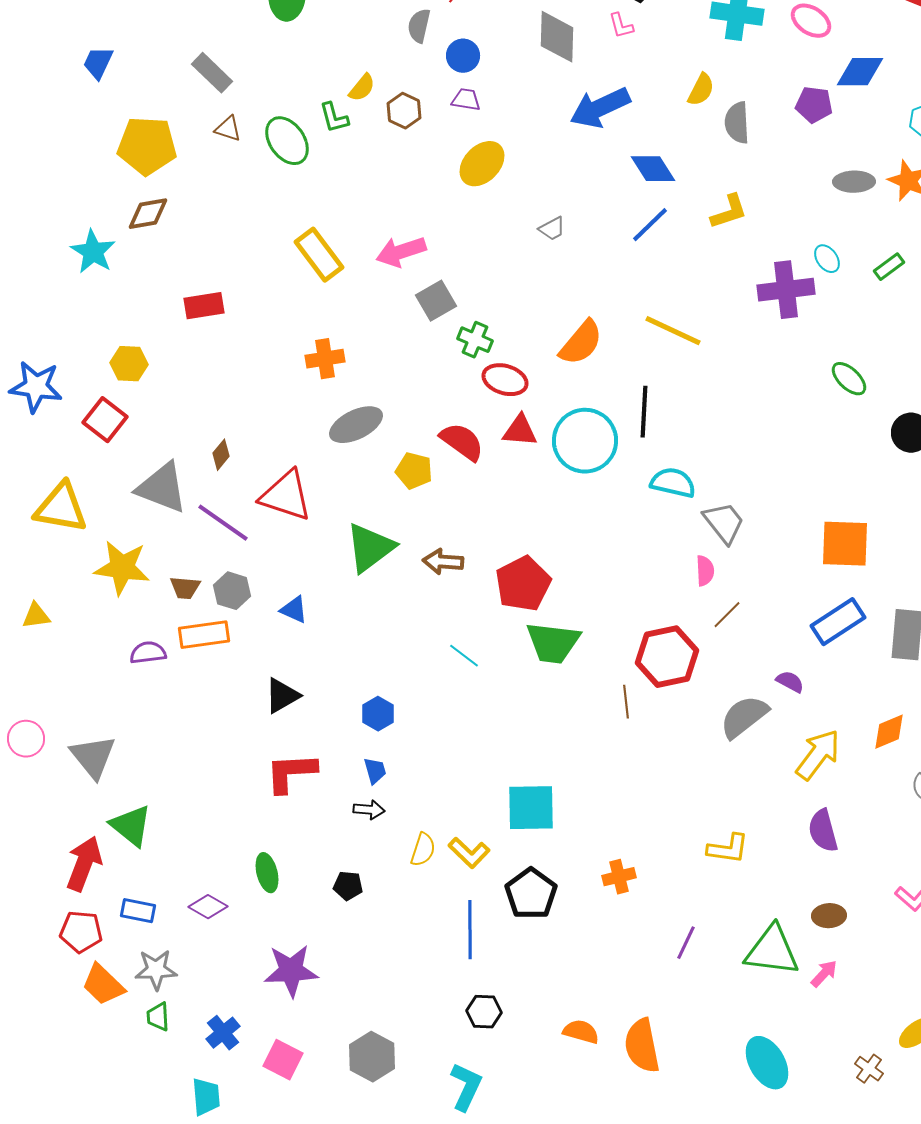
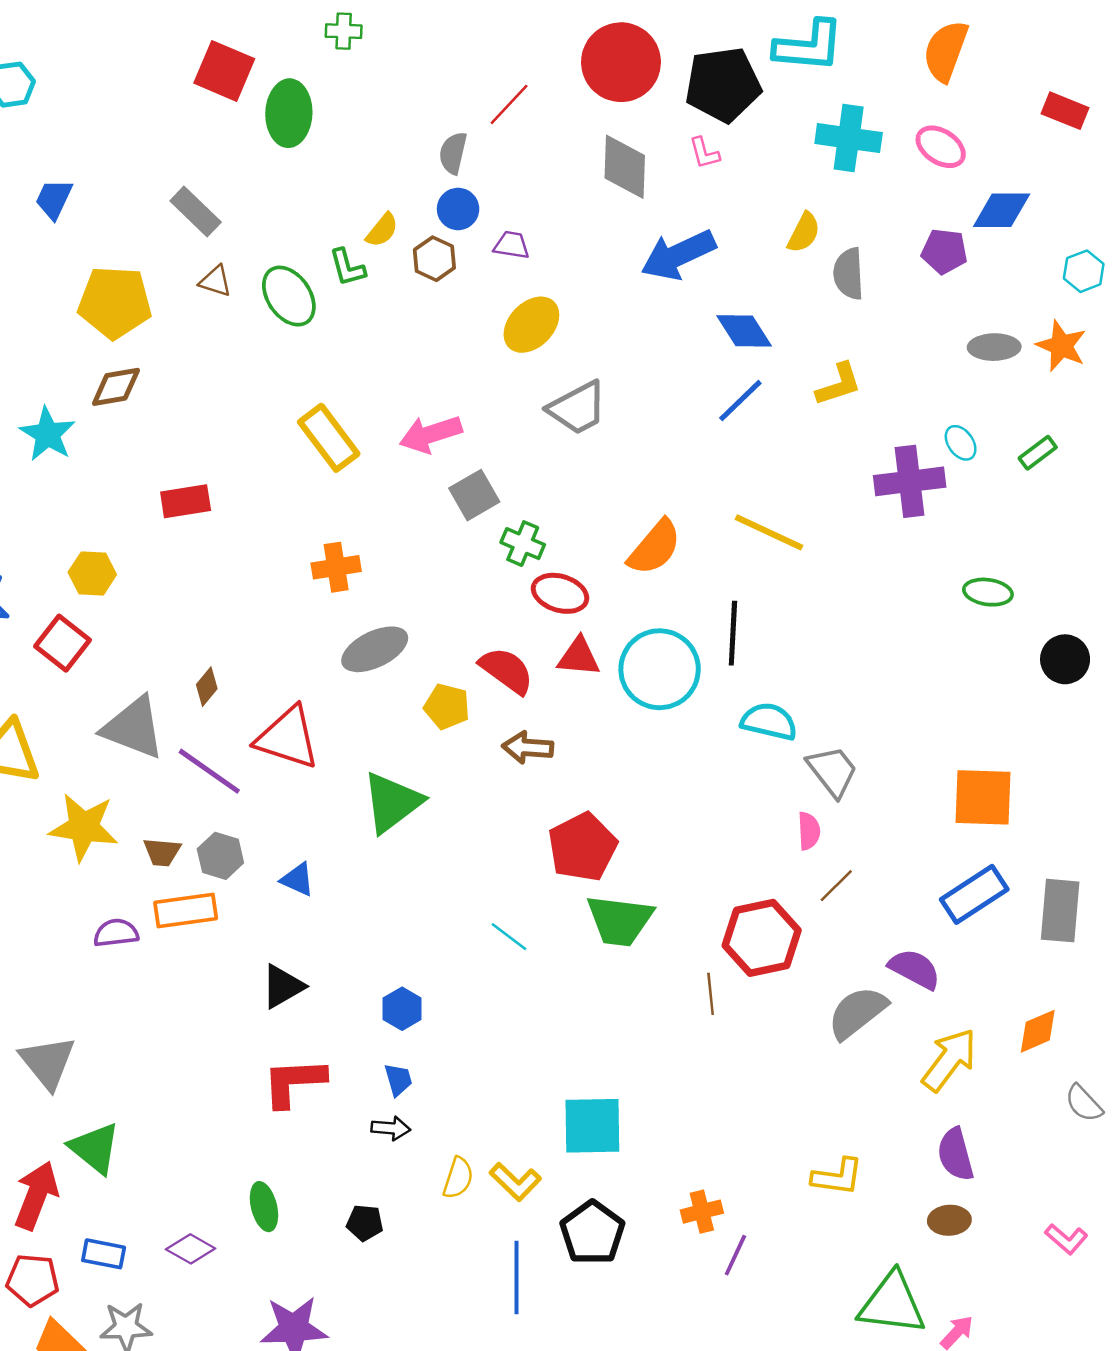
blue circle: (463, 56) -> (458, 209), moved
gray trapezoid: (552, 229) -> (577, 408), moved, size x1.8
green ellipse: (849, 379) -> (988, 592), turned -36
brown arrow: (443, 562) -> (528, 748), moved
purple semicircle: (790, 682) -> (915, 969), size x1.5
brown ellipse: (829, 916) -> (949, 1220), moved
purple line: (686, 943) -> (735, 1255), moved

